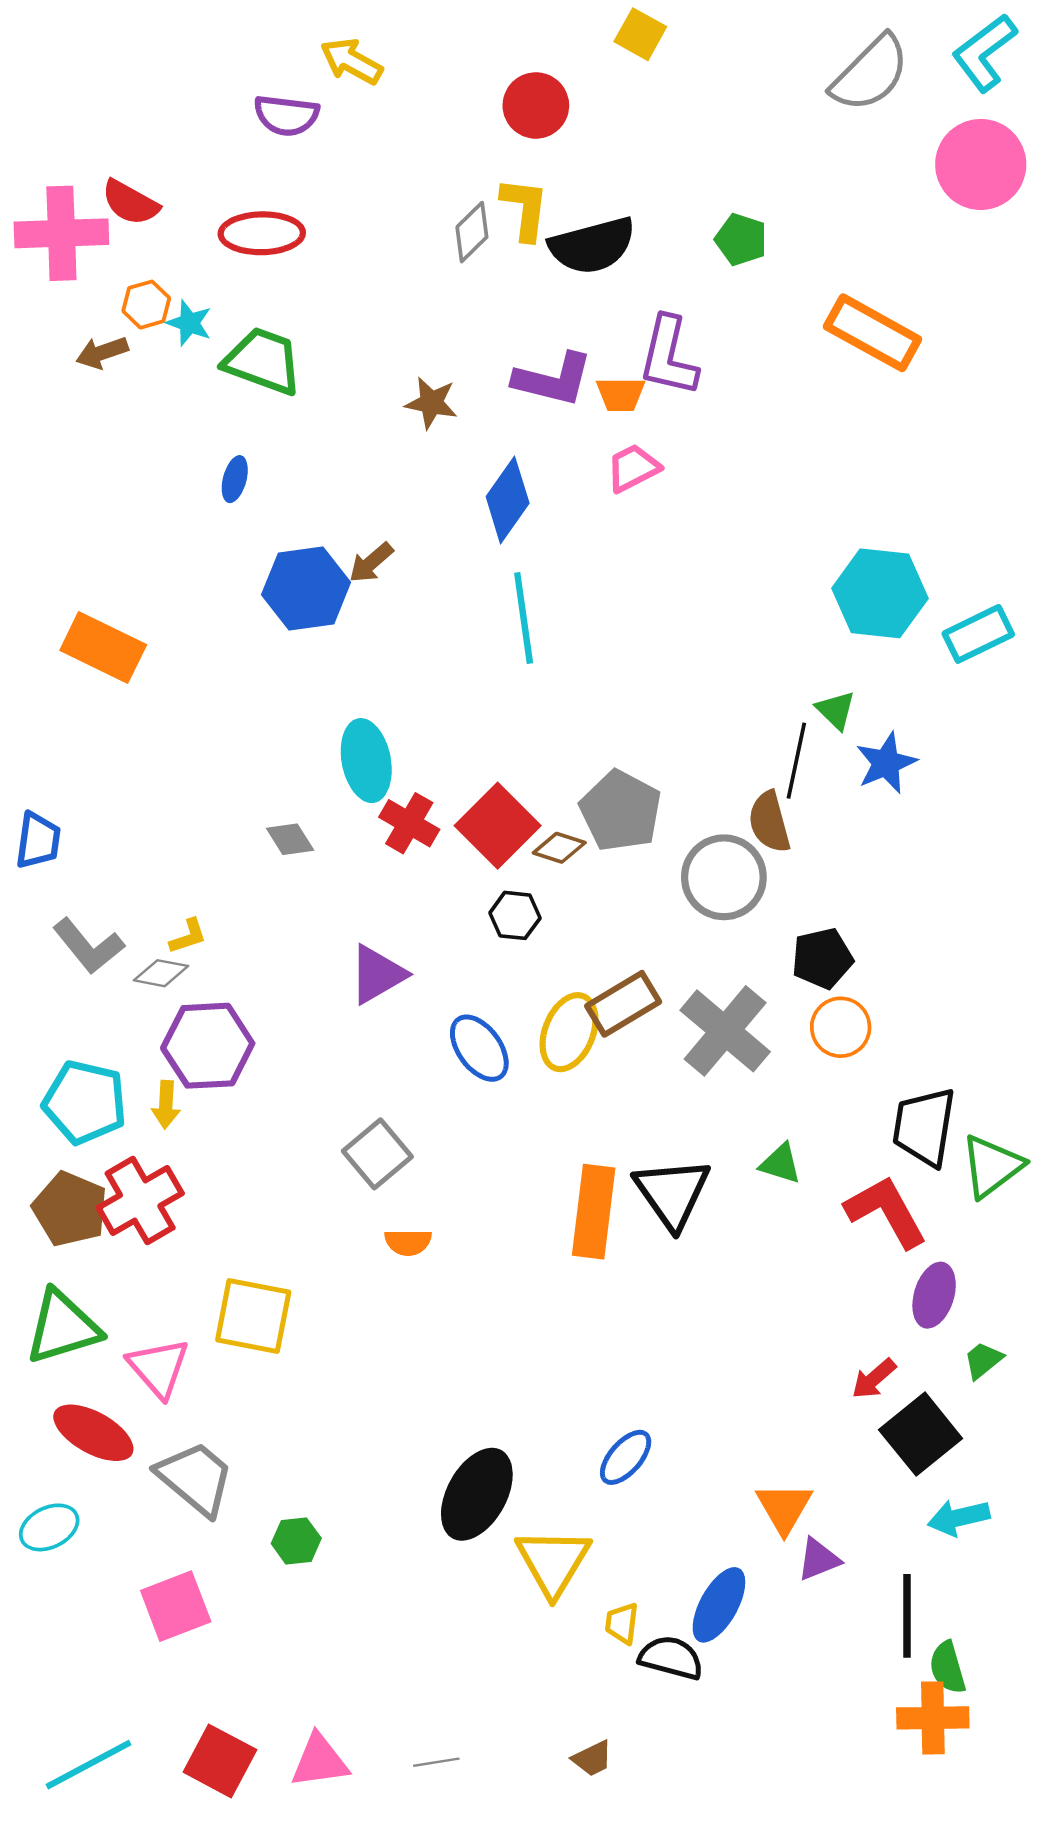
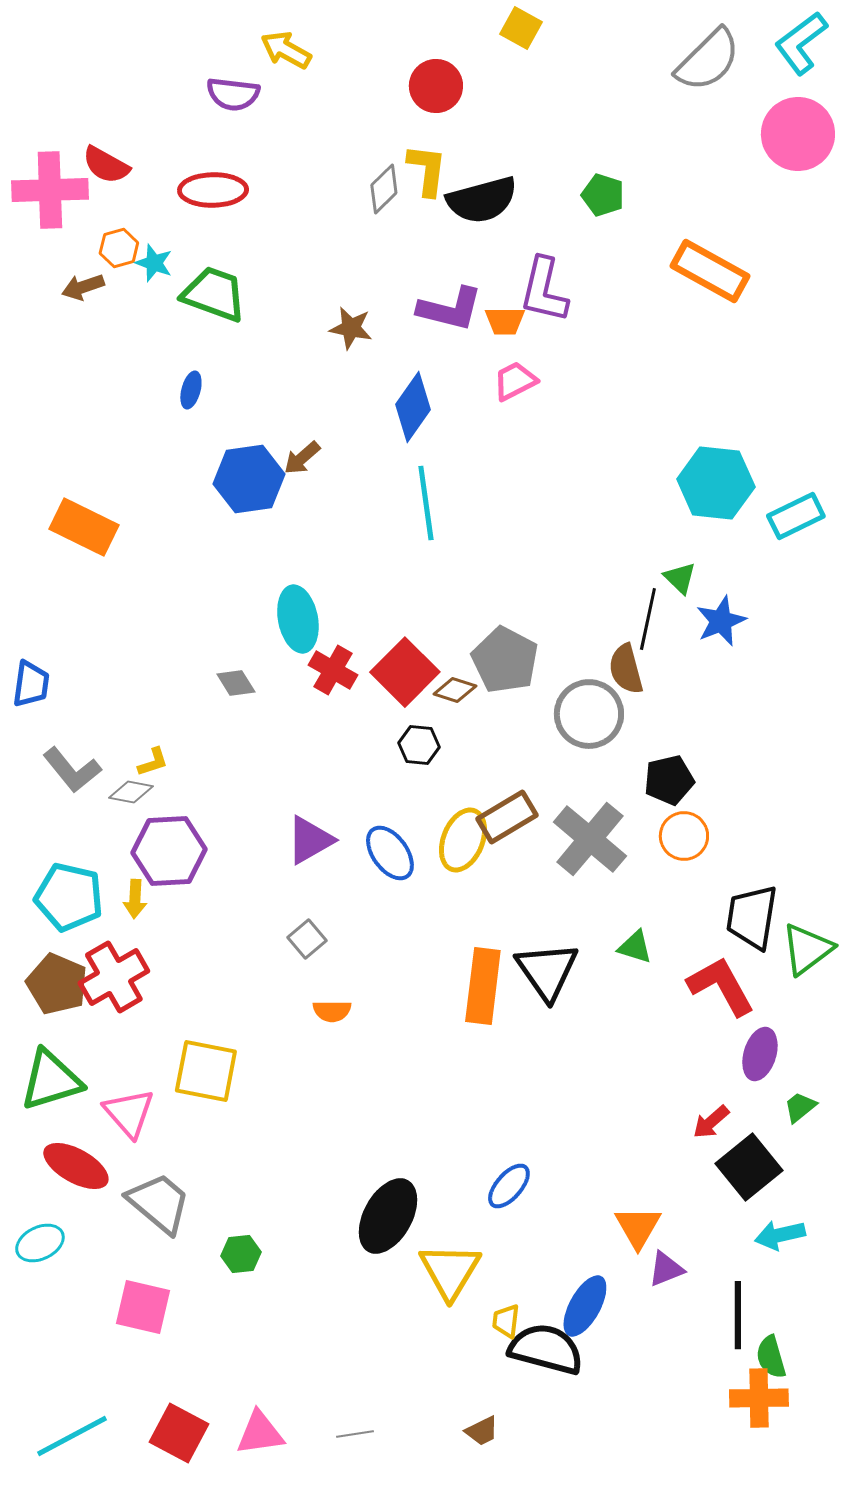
purple triangle: (377, 974) -> (310, 840), moved
gray square: (377, 1154) -> (307, 939), size x0.7
pink square: (176, 1606) -> (143, 1307), turned 34
black semicircle: (671, 1658) -> (546, 1349), size x1.4

